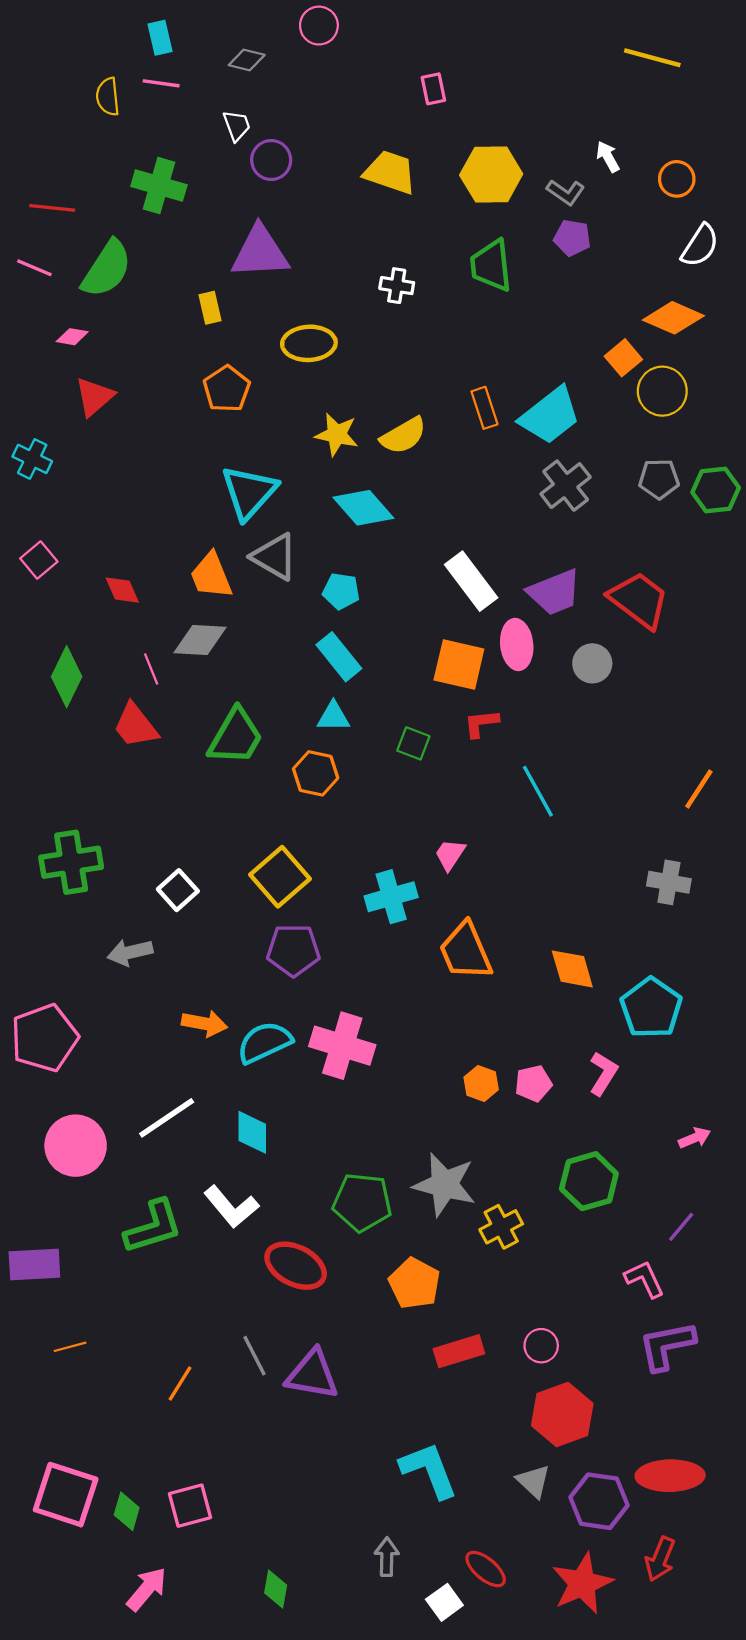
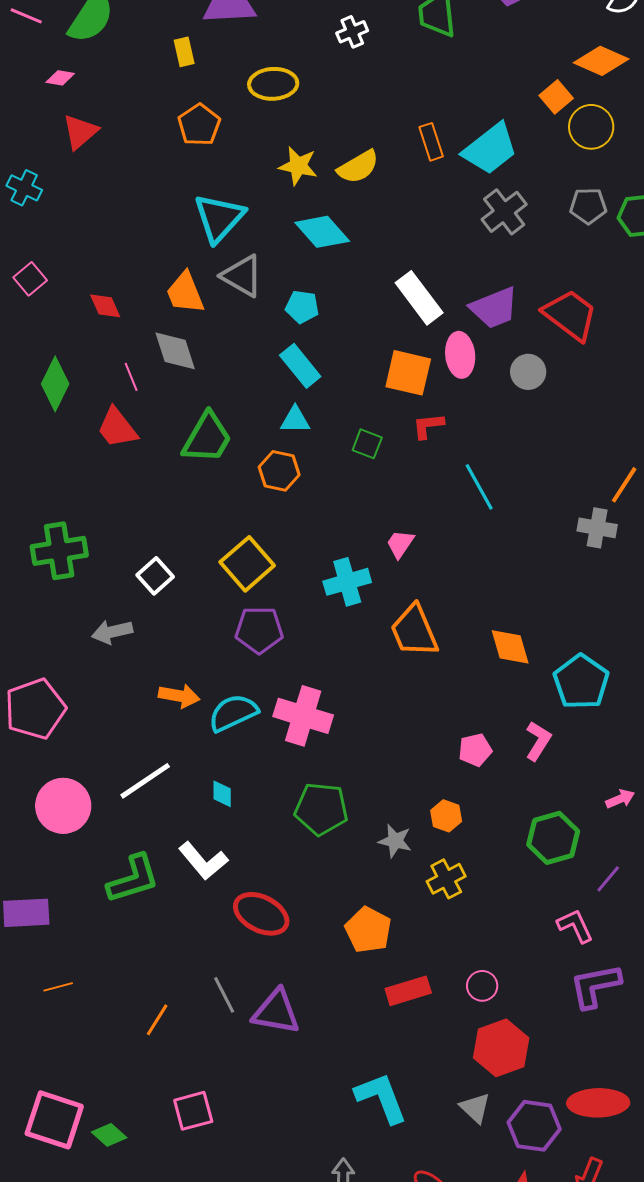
white cross: (397, 286) -> (352, 32), turned -32
gray diamond: (200, 640) -> (175, 351), turned 69
gray cross: (669, 882) -> (597, 528), moved
orange hexagon: (481, 1083) -> (446, 816), moved
cyan diamond: (252, 1132) -> (222, 794), size x0.7
green hexagon: (589, 1181) -> (553, 838), moved
gray star: (444, 1185) -> (395, 841), size x0.6
green pentagon: (362, 1202) -> (321, 809), moved
pink square: (190, 1506) -> (193, 1111), moved
green diamond: (127, 1511) -> (109, 1135), turned -64

